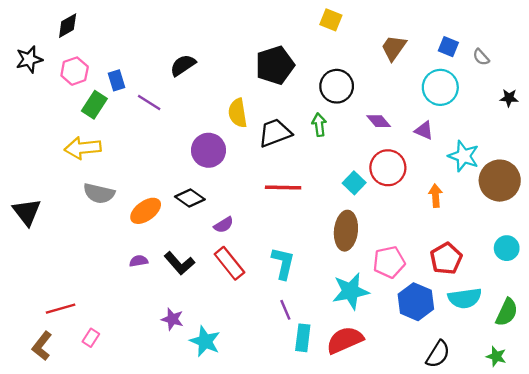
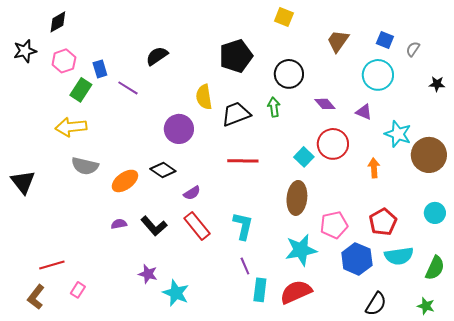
gray semicircle: (481, 57) -> (413, 49), turned 77

